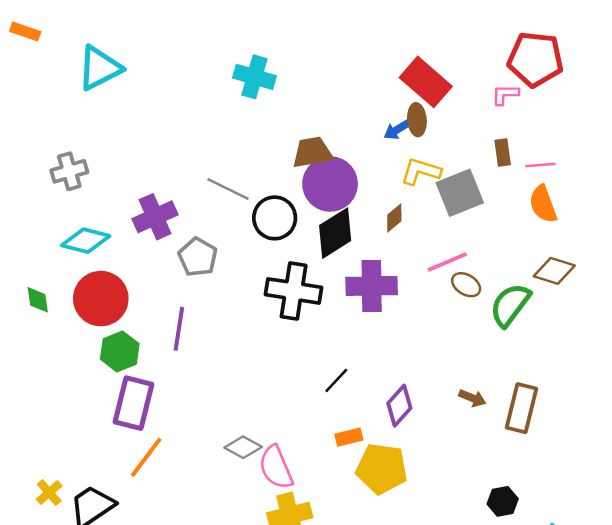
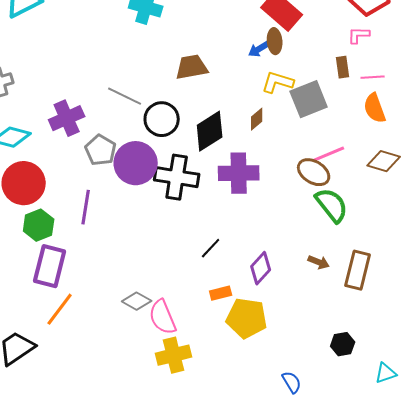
pink L-shape: (505, 94) -> (359, 35), moved
purple circle: (330, 184) -> (136, 163), moved
pink line: (447, 262) -> (329, 154), moved
brown ellipse: (466, 285) -> (314, 172), size x1.4
green semicircle: (510, 305) -> (332, 205), moved, turned 105

